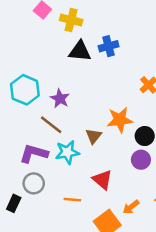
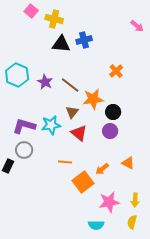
brown line: (51, 125) -> (70, 85), moved
red triangle: (102, 180) -> (79, 133), moved
orange line: (72, 200) -> (65, 162), moved

